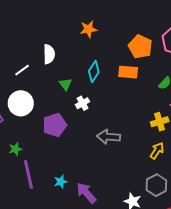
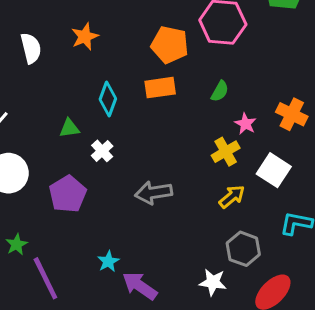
white semicircle: (49, 54) -> (31, 48), moved
green triangle: (65, 84) -> (69, 128), turned -48
yellow arrow: (157, 151) -> (232, 197), turned 30
cyan star: (61, 182) -> (108, 261), moved

